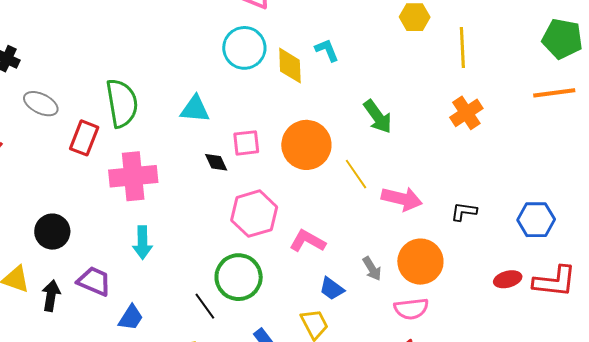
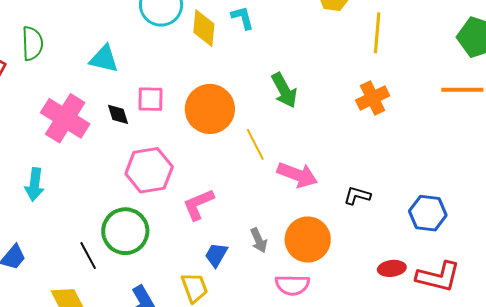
green semicircle: (122, 103) -> (32, 43), size x0.7
pink cross: (133, 176) -> (65, 118), moved, turned 30
pink L-shape: (307, 241) -> (198, 204), turned -60
blue trapezoid: (332, 289) -> (216, 255), turned 76

